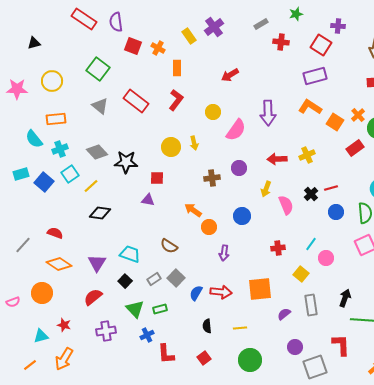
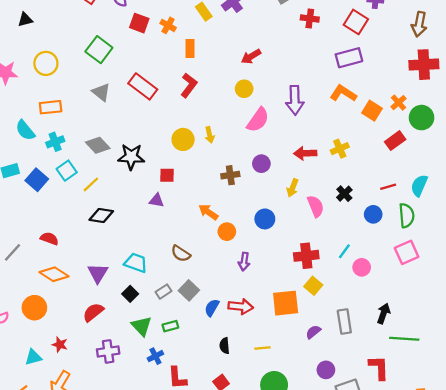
yellow circle: (213, 112) -> (244, 89), moved
red line: (331, 188) -> (388, 187), moved
red cross: (278, 248) -> (306, 256), size x1.5
yellow square: (301, 274) -> (313, 286), moved

